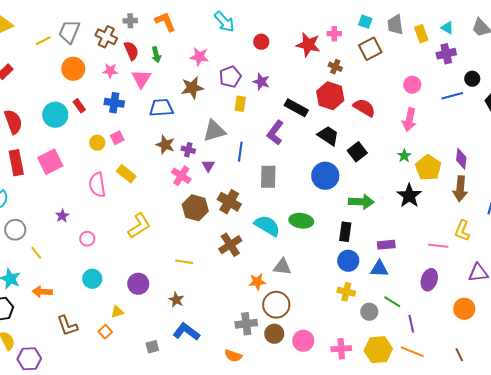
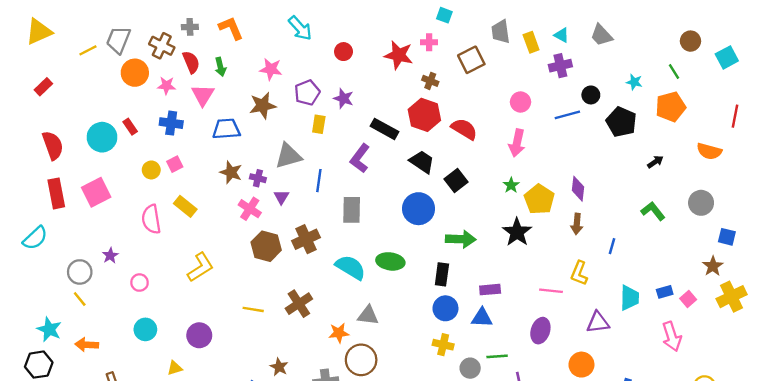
cyan square: (365, 22) -> (444, 15), moved
orange circle: (73, 69) -> (135, 73), moved
brown arrow: (460, 189) -> (577, 224), size x0.7
brown cross: (229, 202) -> (306, 239), turned 35
gray circle: (15, 230) -> (80, 272), moved
brown cross: (230, 245) -> (299, 304), moved
brown star: (176, 300) -> (279, 367), moved
green line: (392, 302) -> (497, 356), turned -36

